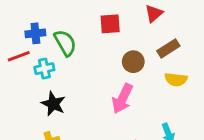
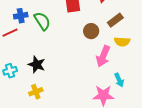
cyan cross: (44, 69) -> (10, 71), moved
pink arrow: (122, 99) -> (103, 56), moved

